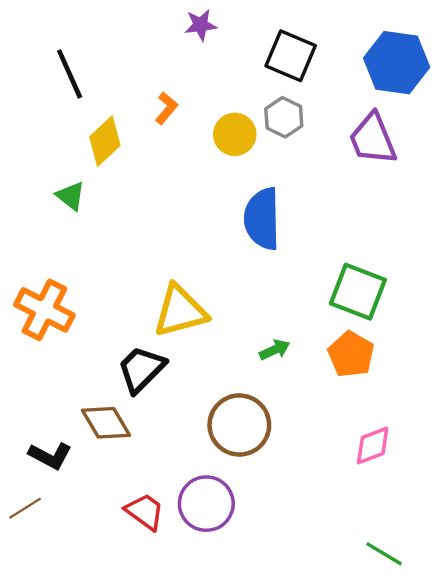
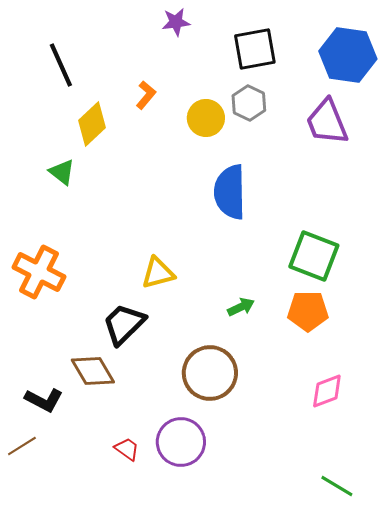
black square: (291, 56) -> (255, 49), turned -33
yellow triangle: (180, 311) -> (158, 273), size x0.7
orange pentagon: (351, 354) -> (308, 311), turned -30
red trapezoid: (145, 512) -> (127, 449), size x0.7

